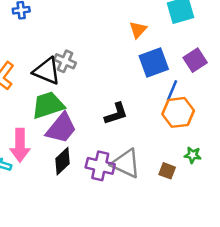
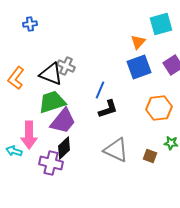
orange triangle: (138, 30) -> (138, 42), moved
blue line: (172, 91) -> (100, 90), moved
purple cross: (100, 166) -> (51, 163), moved

